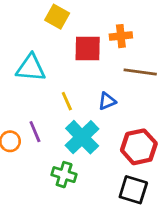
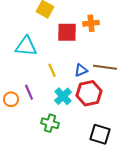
brown line: (140, 72) -> (105, 67), moved
cyan cross: (82, 137) -> (63, 96), size x0.7
red hexagon: (139, 147) -> (89, 93), moved

